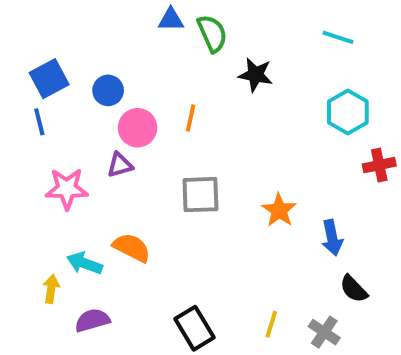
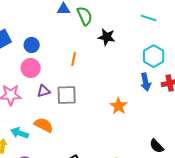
pink circle: (138, 128) -> (31, 68), moved
purple triangle: (120, 165) -> (44, 91), moved
gray square: (200, 195) -> (67, 95), moved
blue arrow: (332, 238) -> (146, 82), moved

